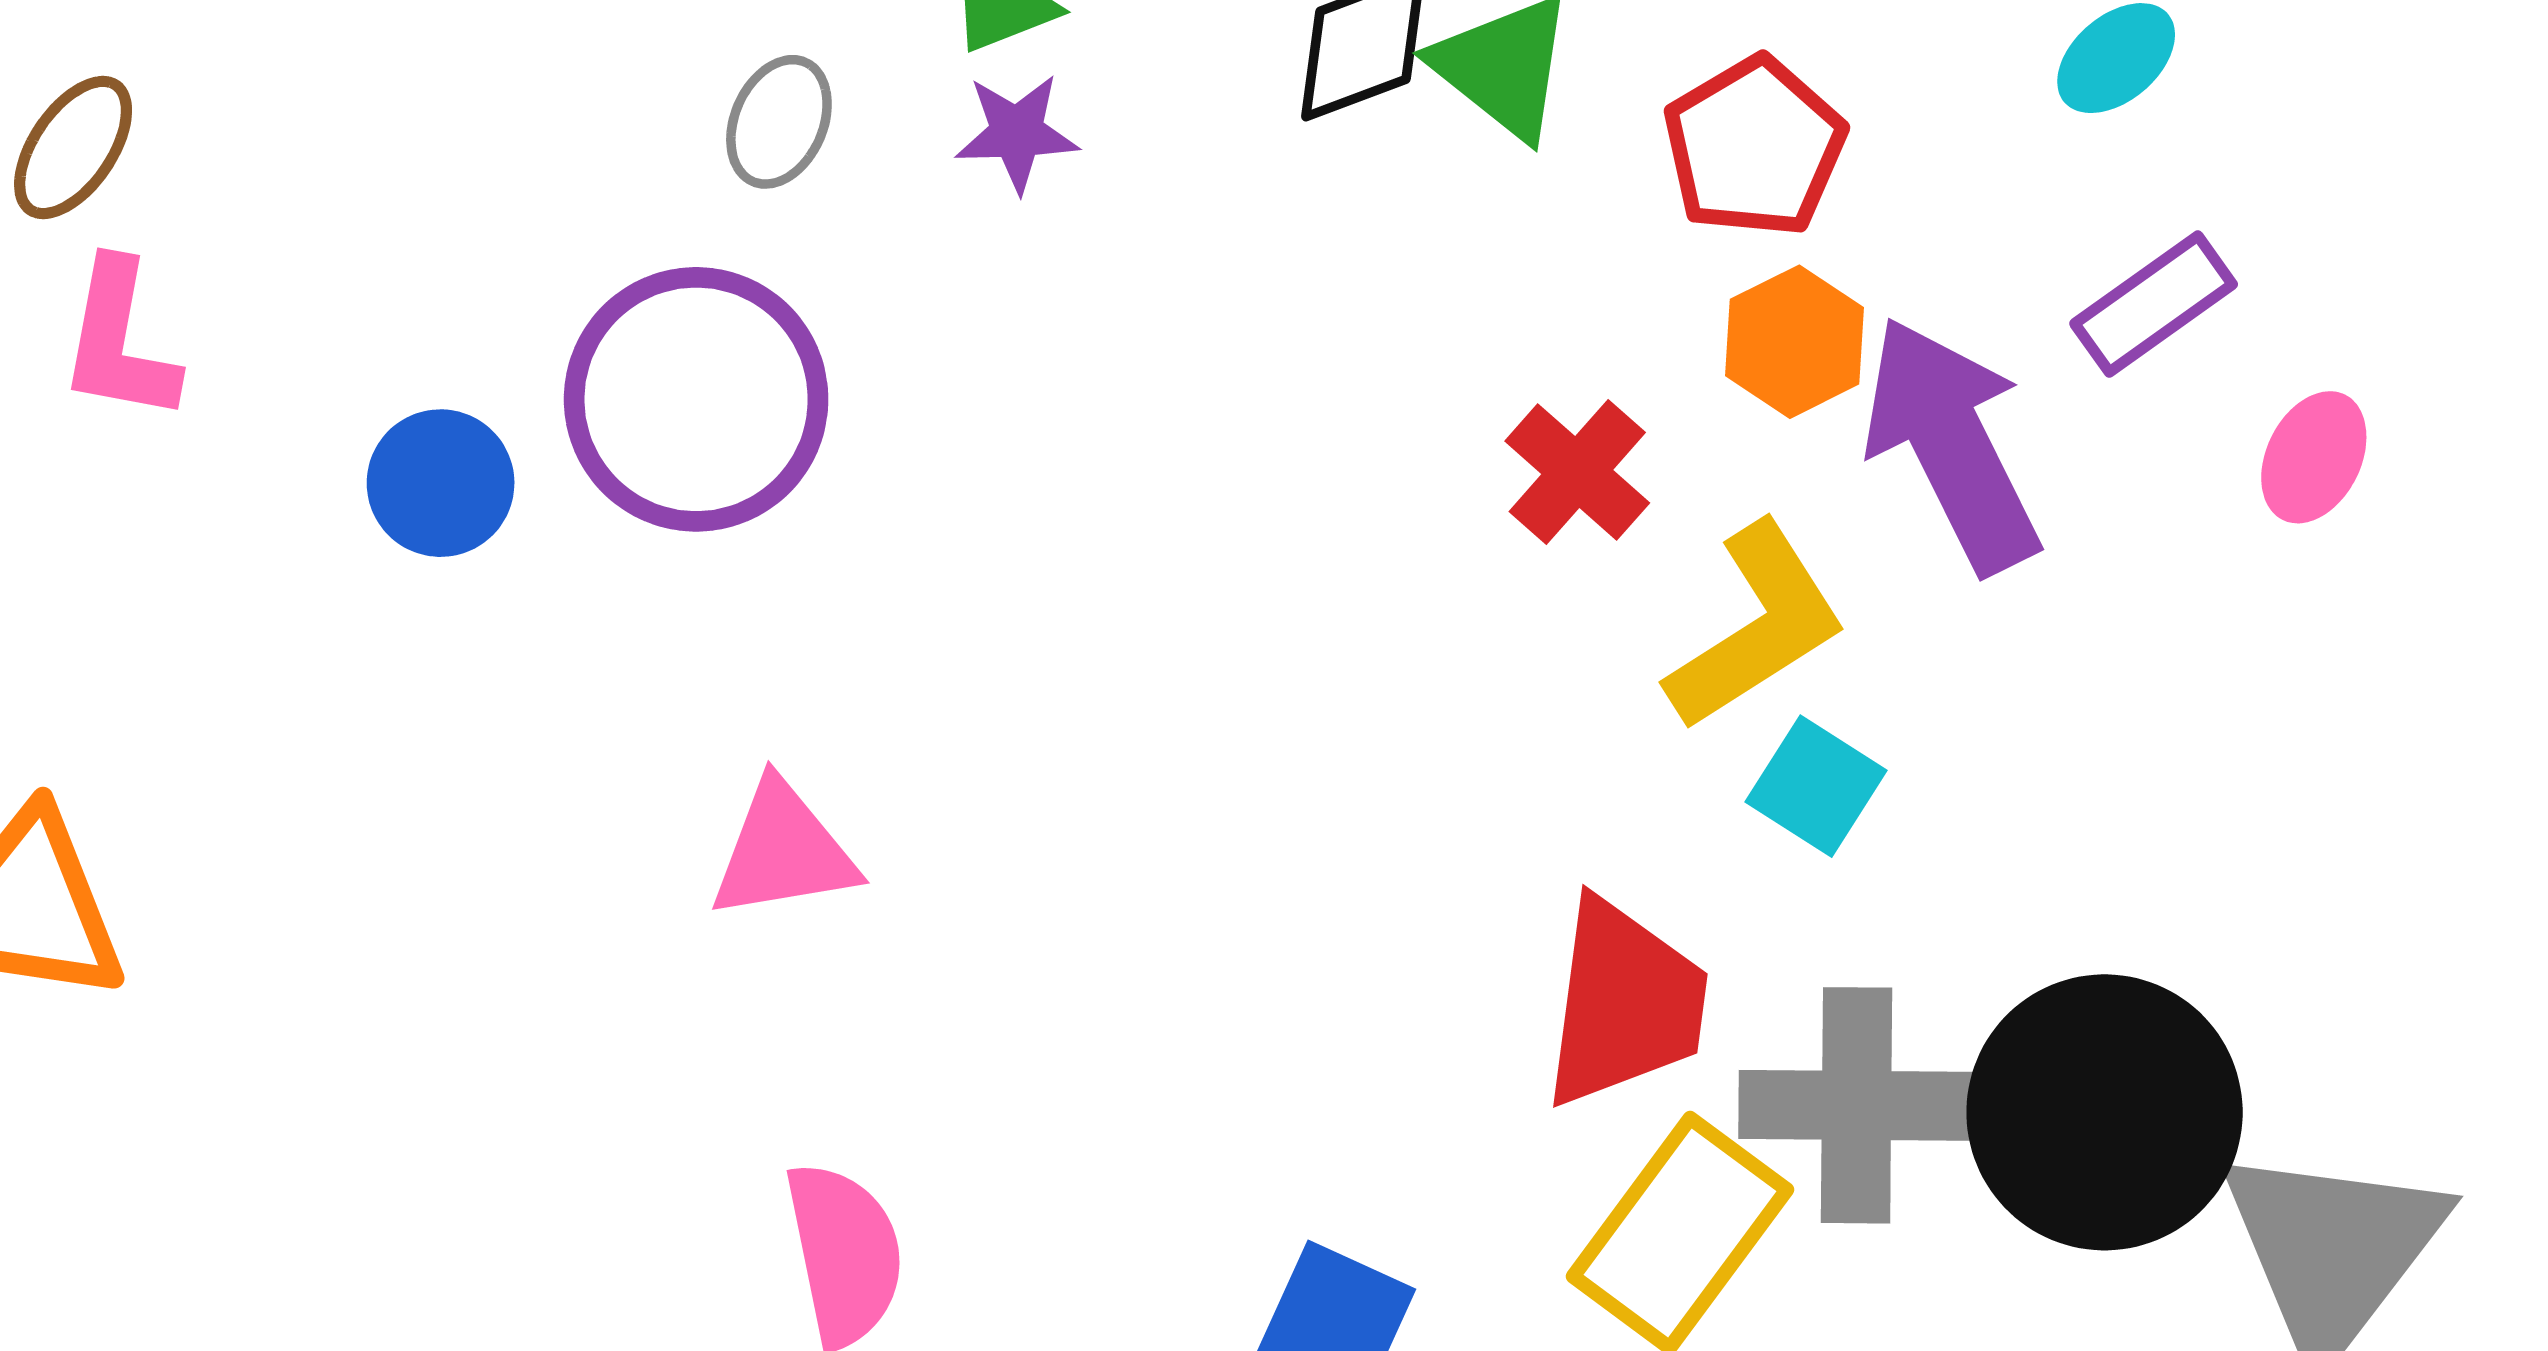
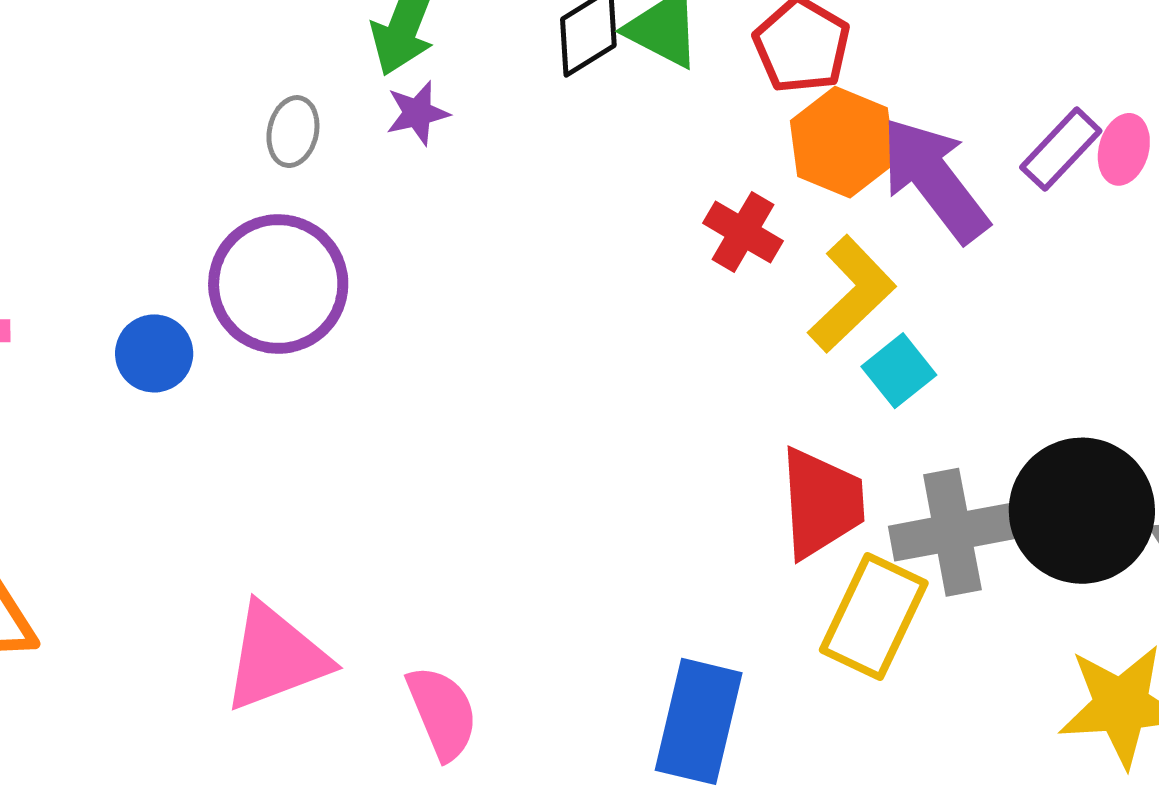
purple rectangle: (2154, 304) -> (1061, 149), moved
orange hexagon: (1795, 342) -> (842, 142), size x1.4
cyan square: (1816, 786) -> (899, 371), turned 30
pink triangle: (783, 851) -> (276, 657), moved, size x1.4

